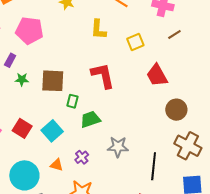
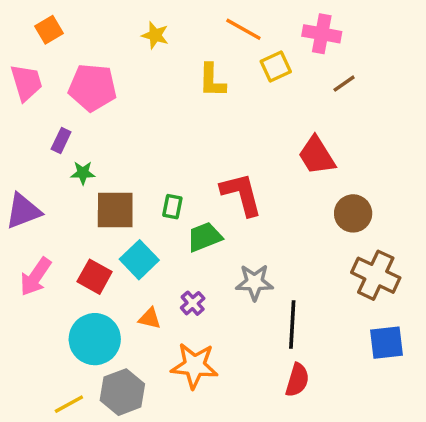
yellow square: (135, 42) -> (276, 66), moved
red L-shape: (103, 76) -> (241, 194), moved
brown square: (53, 81) -> (115, 210), moved
red square: (22, 128) -> (95, 277), moved
black line: (154, 166) -> (292, 325), moved

